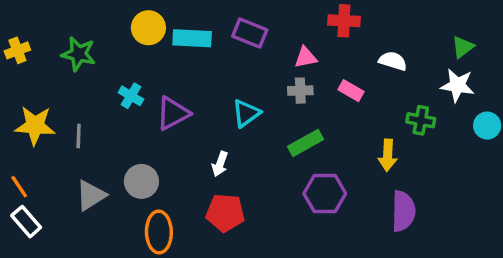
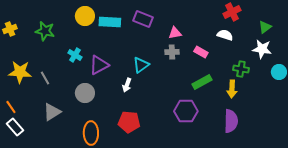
red cross: (344, 21) -> (232, 12), moved, turned -30
gray line: (79, 136) -> (45, 78), turned -32
green rectangle: (306, 143) -> (202, 82), moved
yellow arrow: (388, 155) -> (232, 89), moved
white arrow: (220, 164) -> (127, 85), moved
gray circle: (141, 181) -> (85, 93), moved

